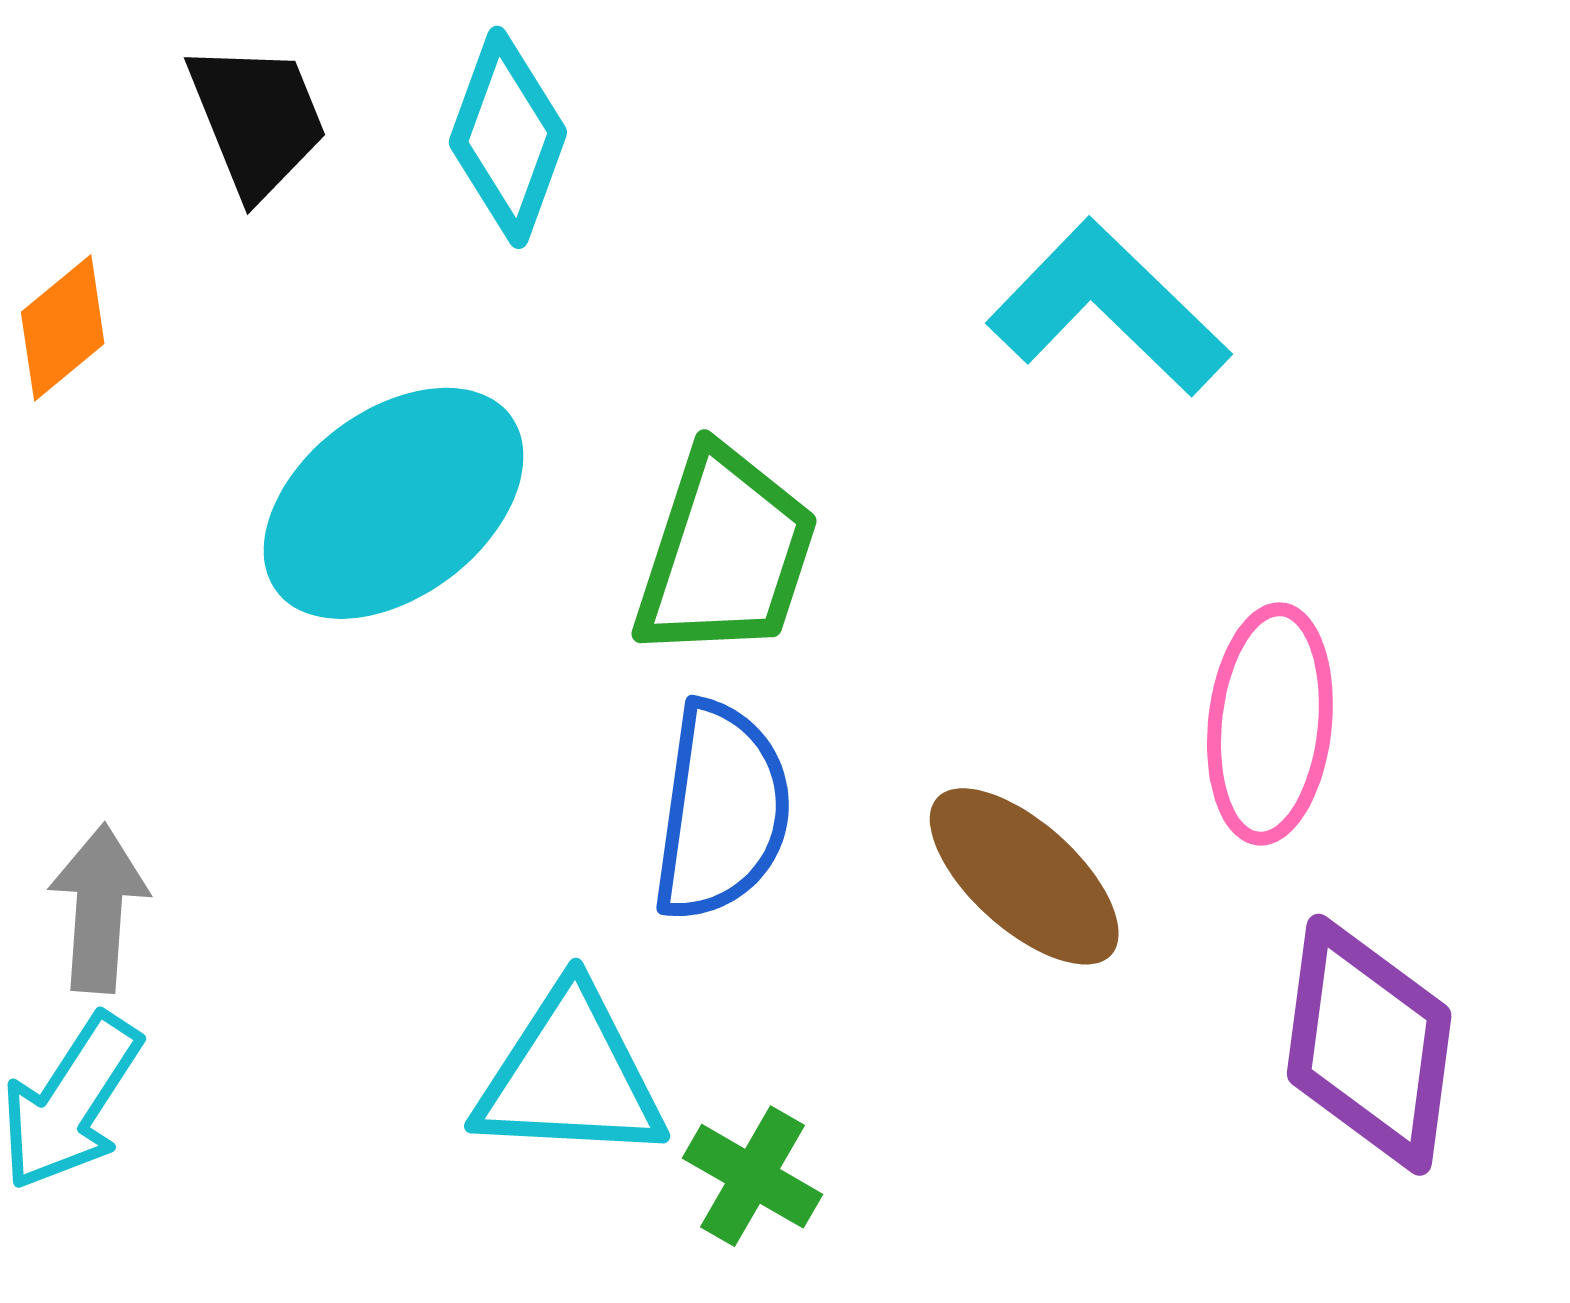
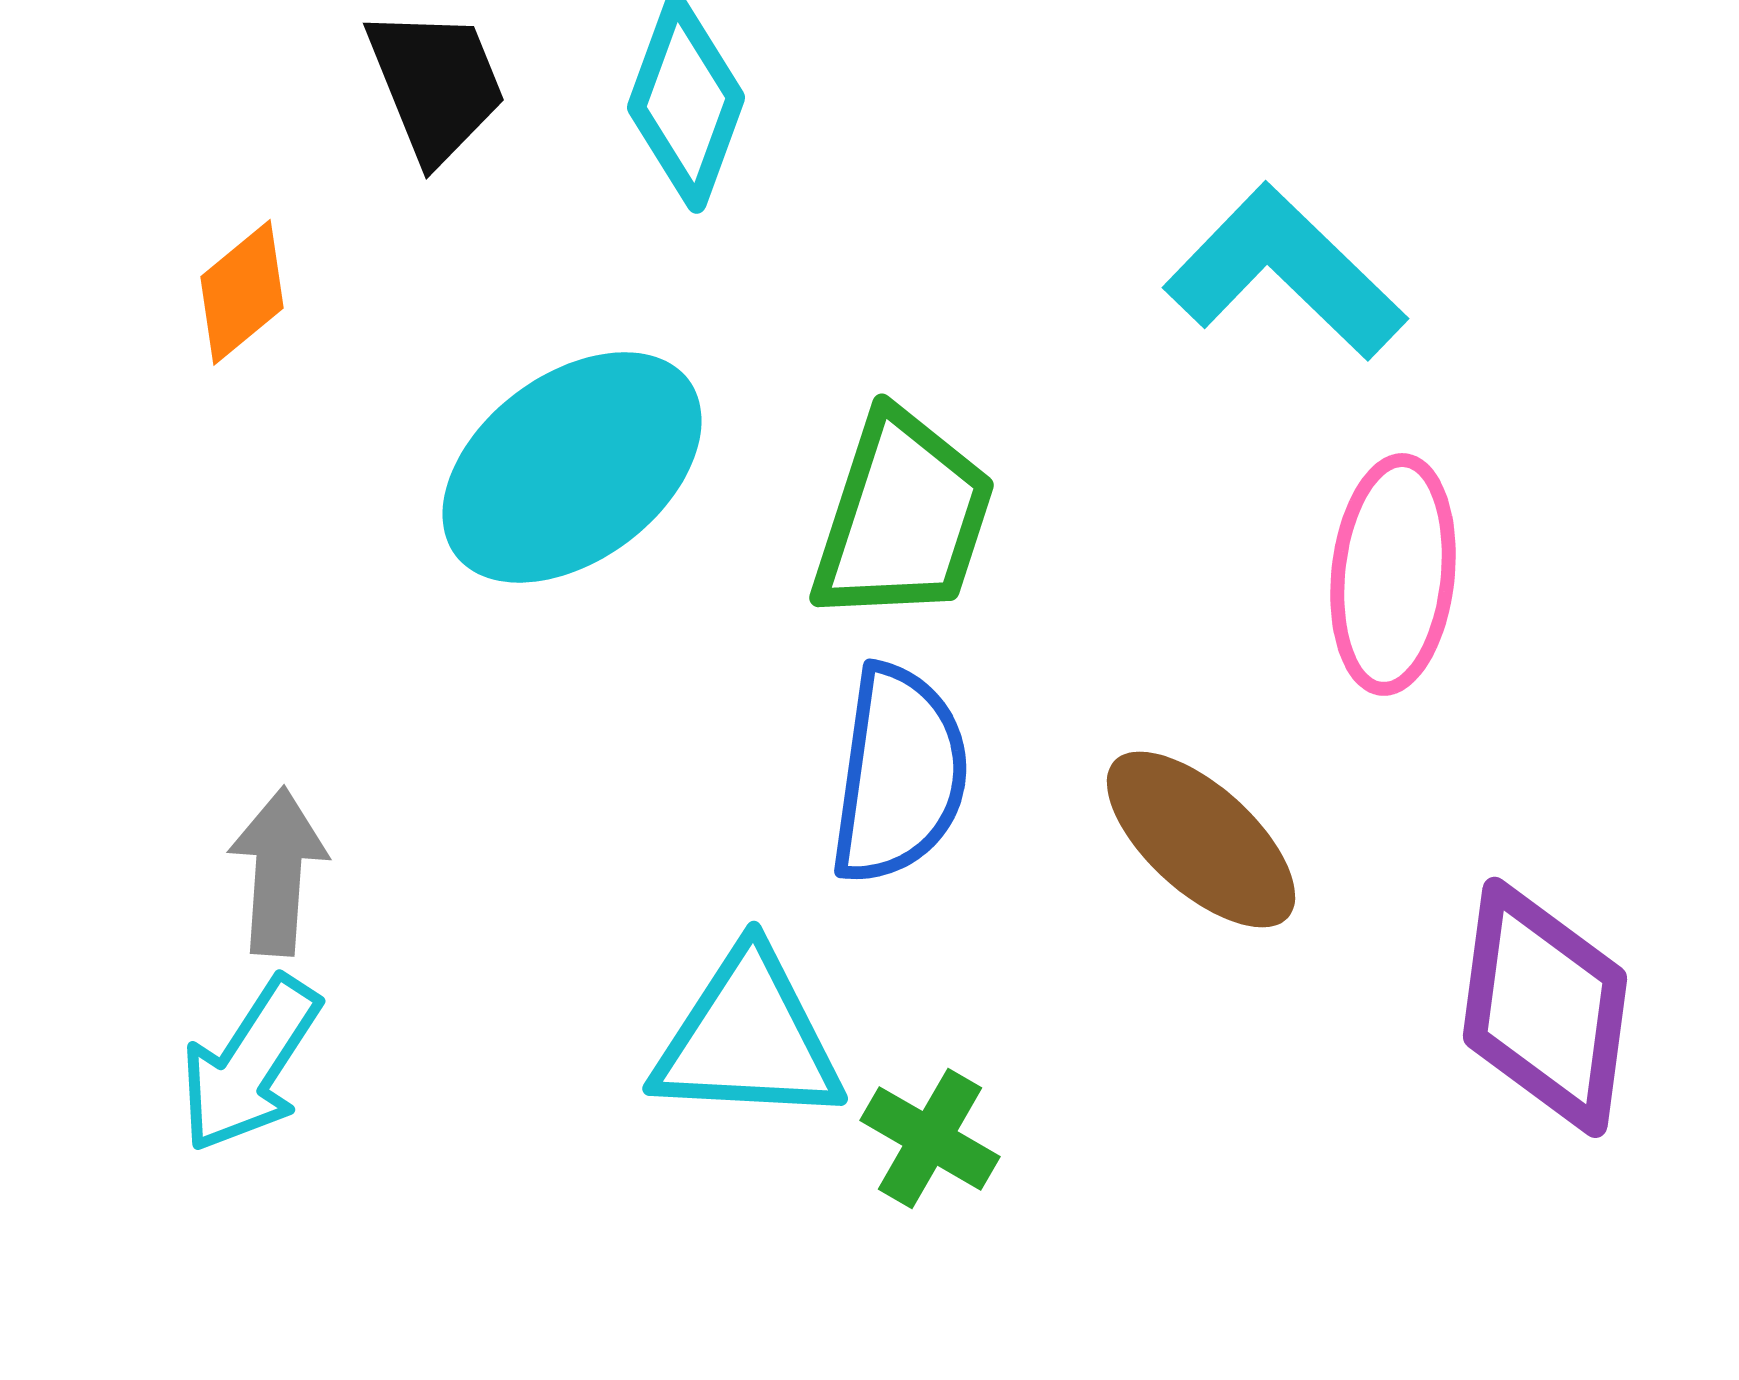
pink ellipse: (1270, 724) -> (1393, 574), moved

